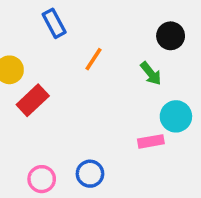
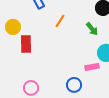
red rectangle: (33, 100) -> (26, 44), turned -48
blue circle: (90, 174) -> (74, 85), moved

